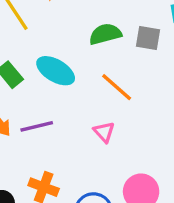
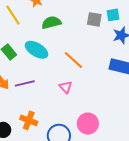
green semicircle: (105, 34) -> (51, 23), moved
gray square: (148, 38) -> (94, 19), moved

